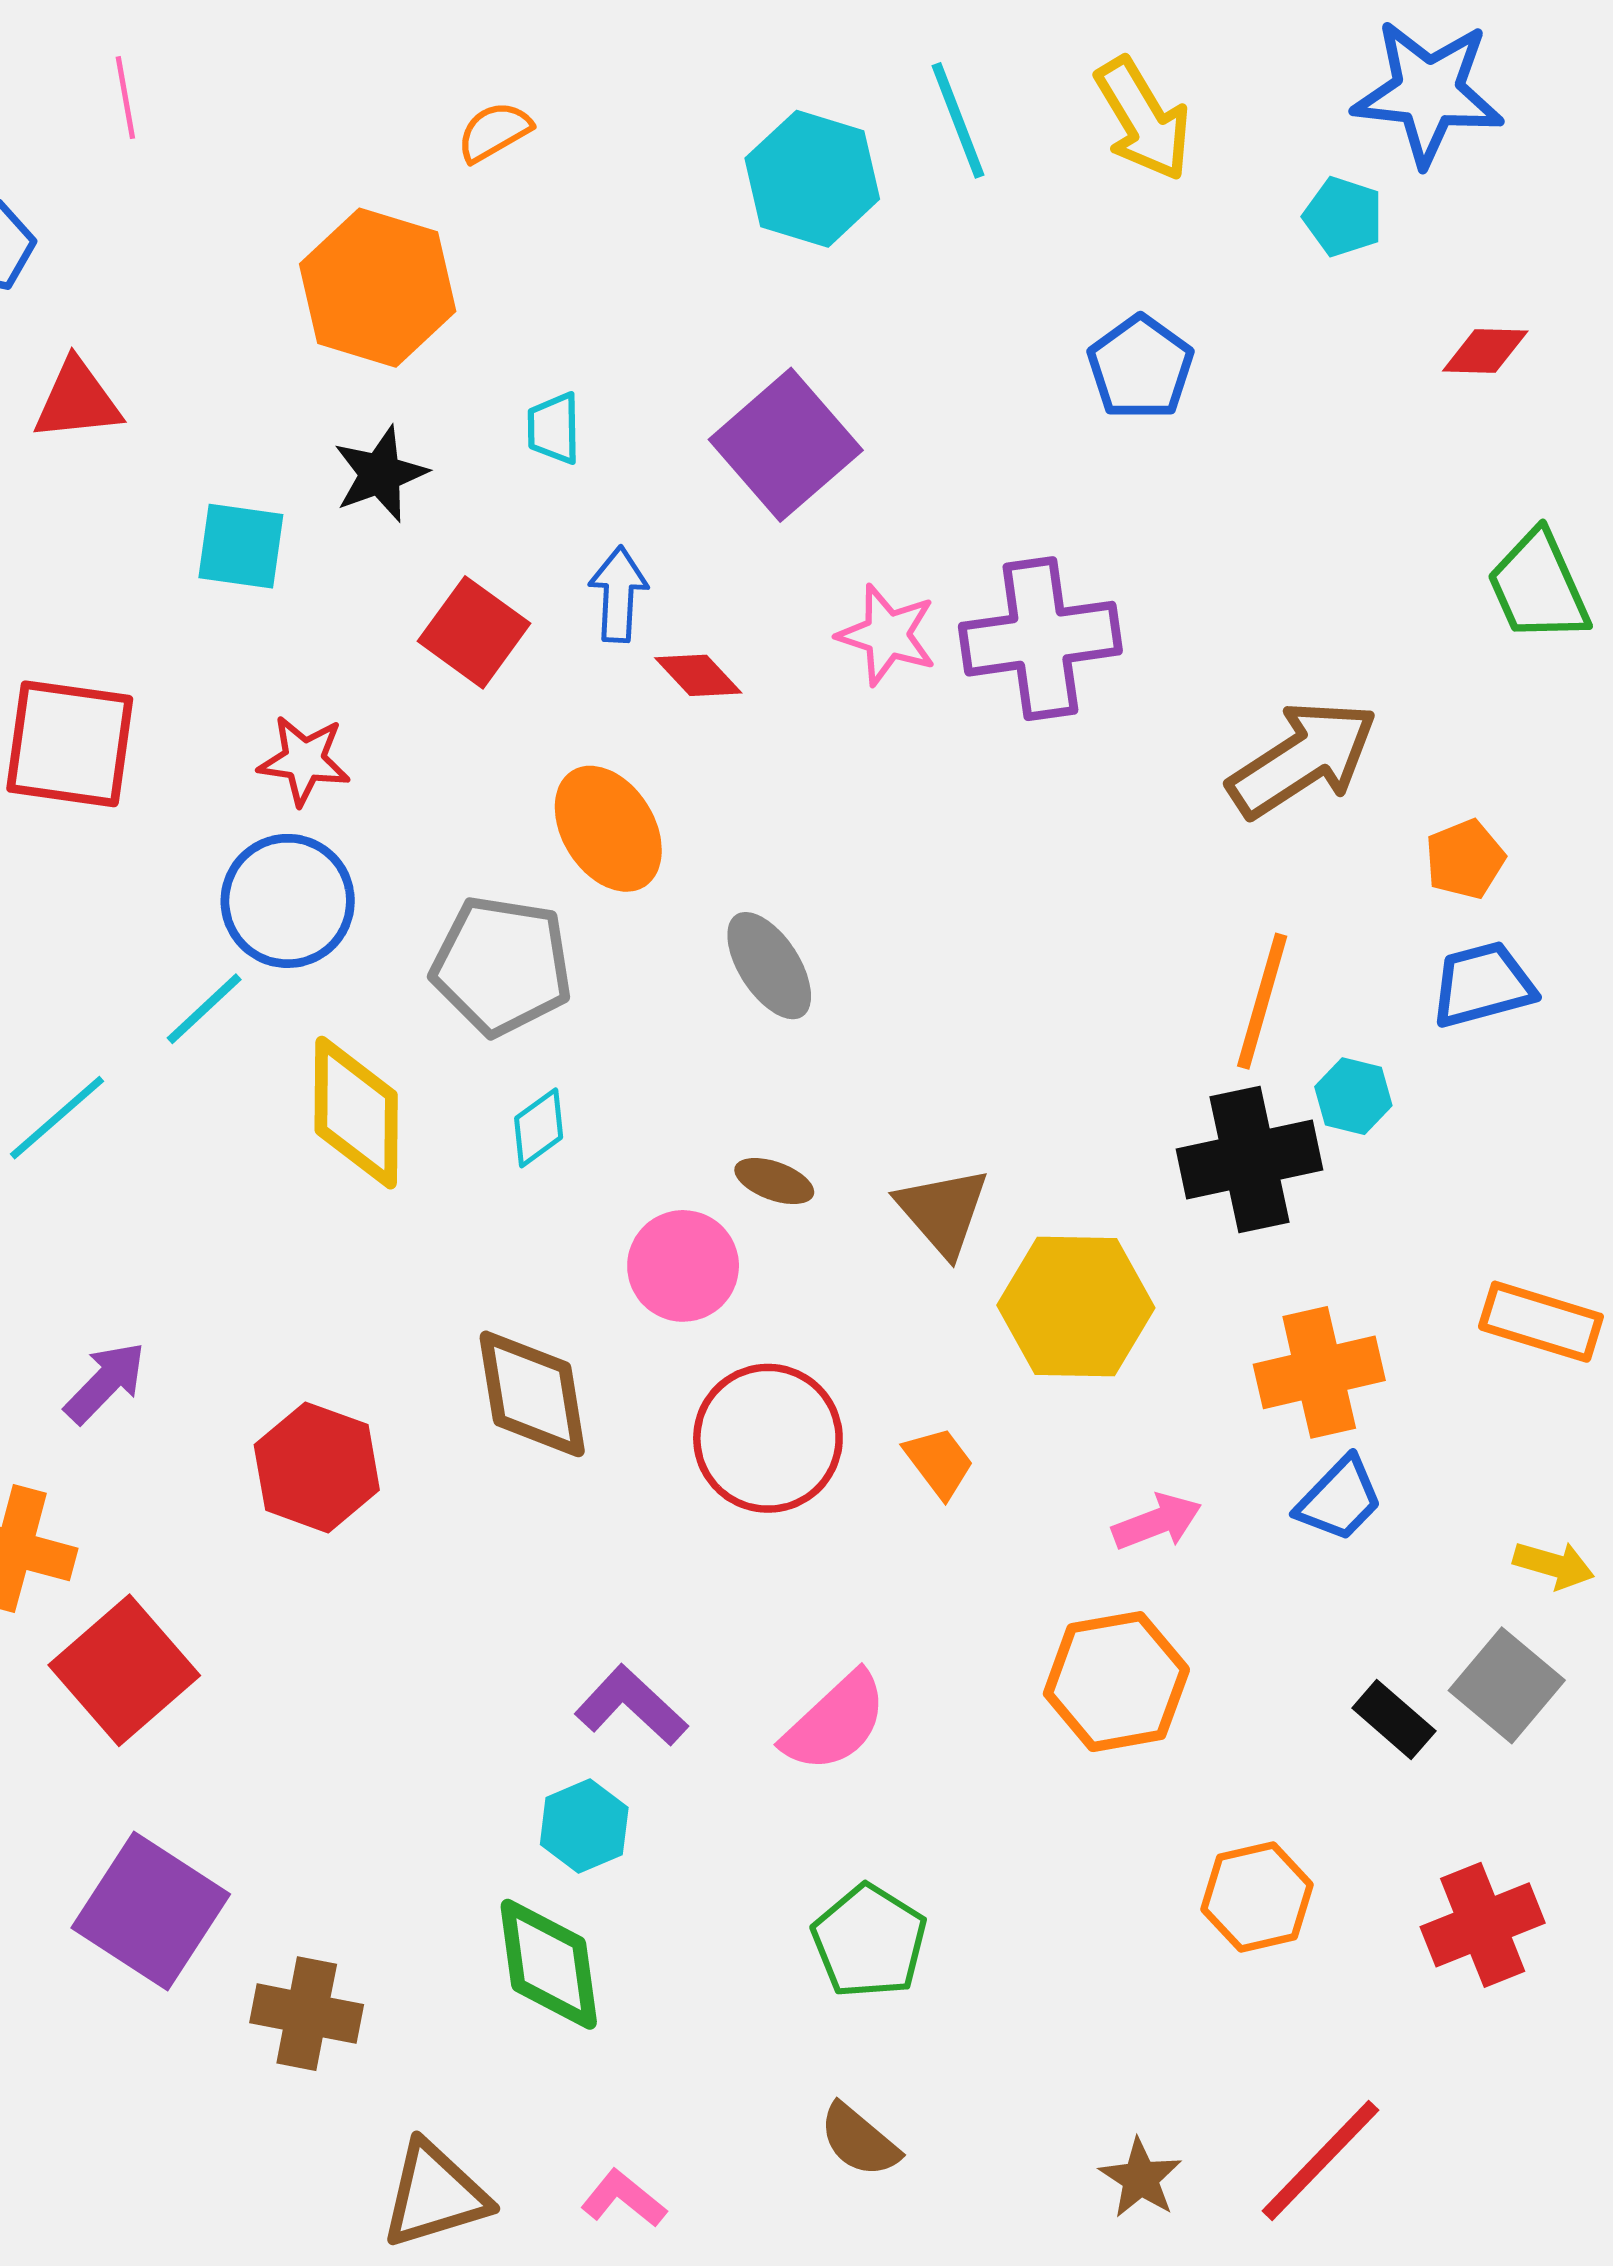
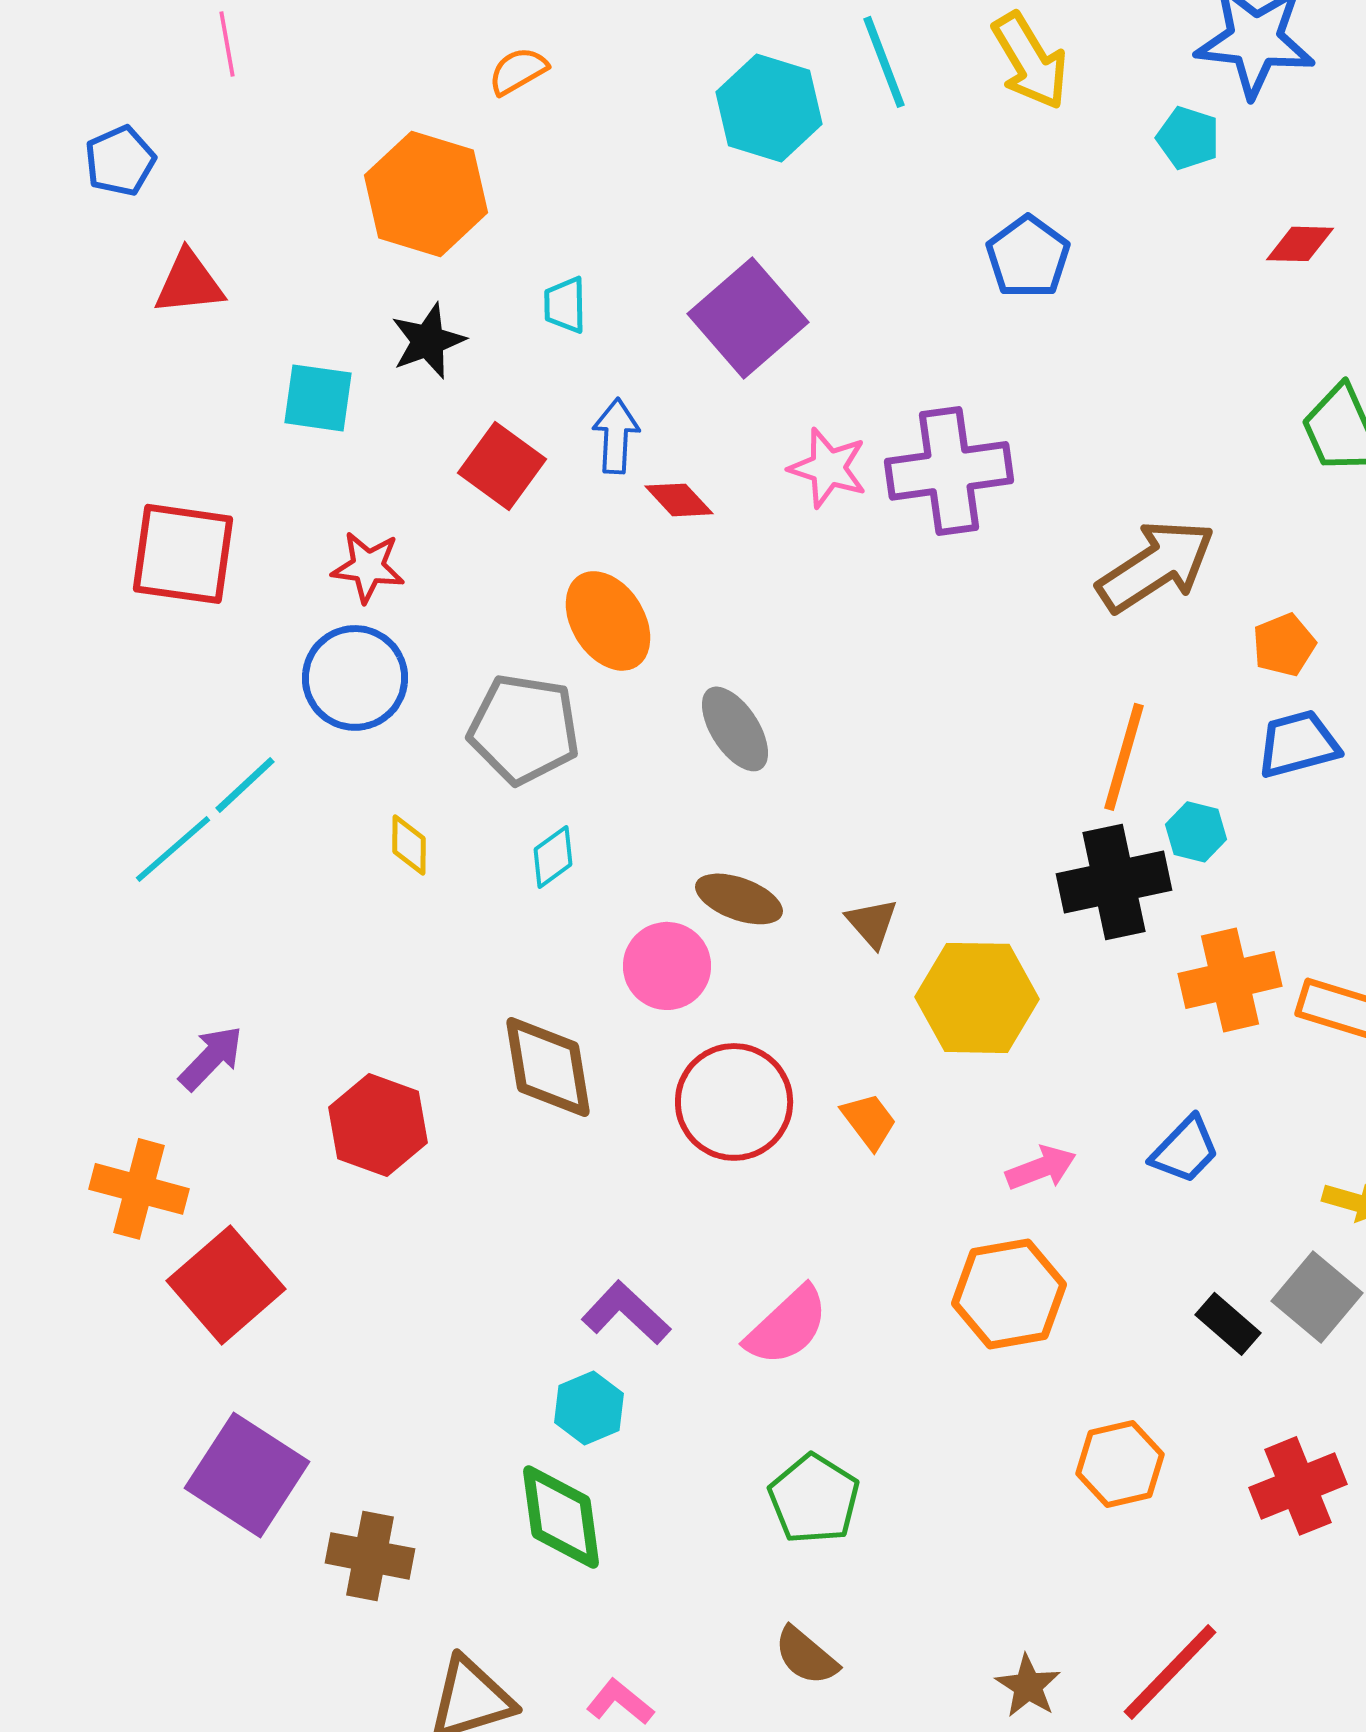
cyan line: (204, 1009) -> (245, 785), moved
yellow diamond: (356, 1113) -> (409, 845), size x0.5
brown ellipse: (774, 1181) -> (739, 899), size x1.4
brown triangle: (943, 1211) -> (872, 923), size x0.7
orange cross: (1319, 1372) -> (1230, 980), moved

